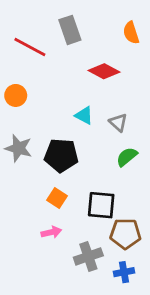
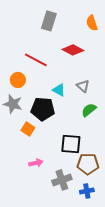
gray rectangle: (70, 30) -> (49, 21), turned 36
red line: (30, 47) -> (36, 60), moved
orange circle: (16, 95) -> (18, 80), moved
cyan triangle: (84, 115) -> (59, 90), moved
orange square: (57, 198) -> (28, 129), moved

